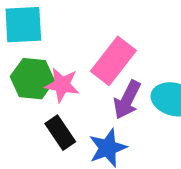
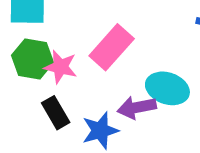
purple arrow: (127, 100) -> (137, 107), moved, turned 48

